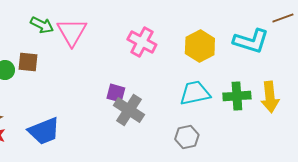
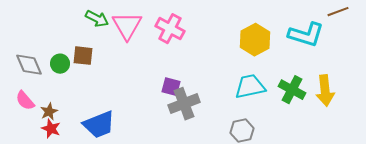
pink cross: (142, 42) -> (170, 29), moved
green cross: (237, 96) -> (292, 90), turned 32
gray cross: (129, 110) -> (184, 104), turned 36

